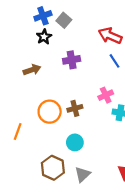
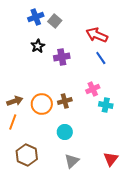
black star: (44, 37) -> (38, 46), moved
brown arrow: (32, 70) -> (15, 101), moved
brown hexagon: (53, 168) -> (27, 155), moved

